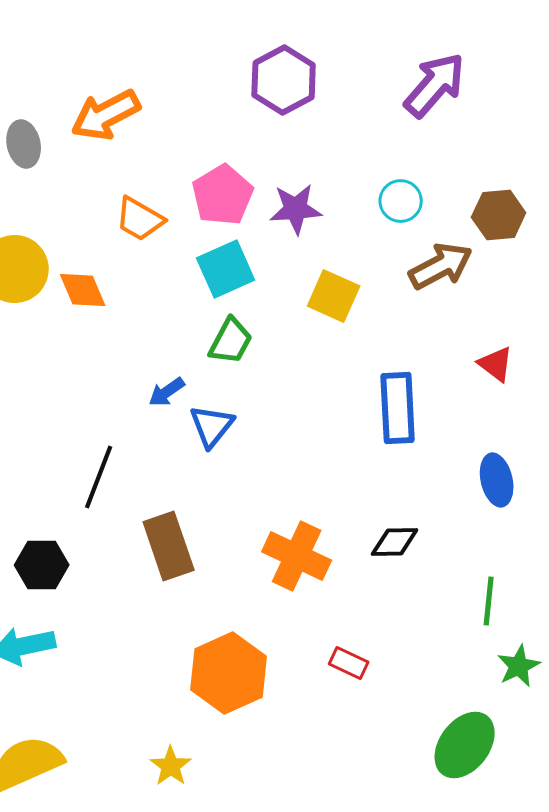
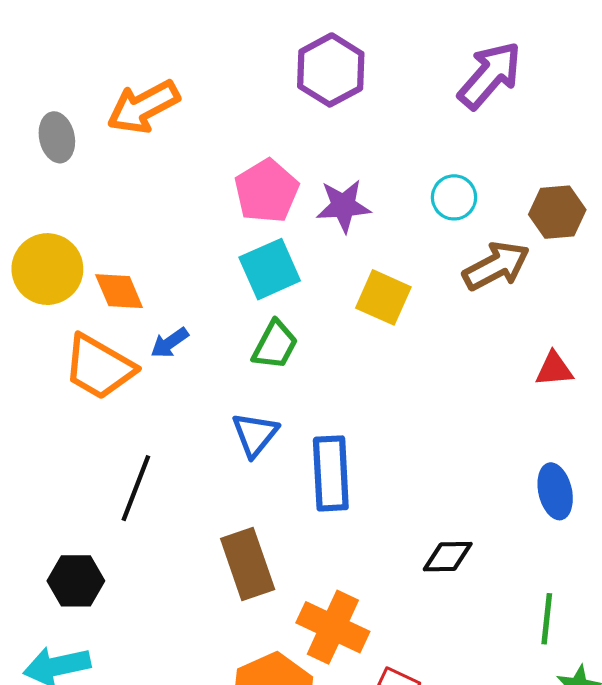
orange trapezoid: (140, 219) -> (99, 367), moved, size x1.4
red triangle: (496, 364) -> (554, 369), turned -42
blue arrow: (167, 392) -> (170, 343), moved
blue rectangle: (398, 408) -> (331, 473), moved
brown rectangle: (169, 546) -> (248, 564), moved
orange cross: (297, 556) -> (333, 627), moved

